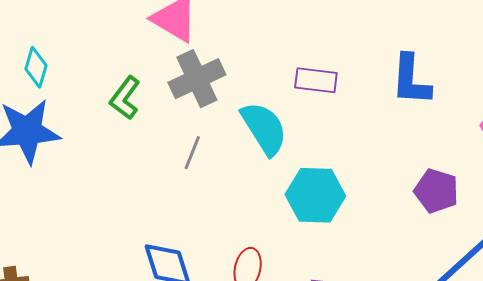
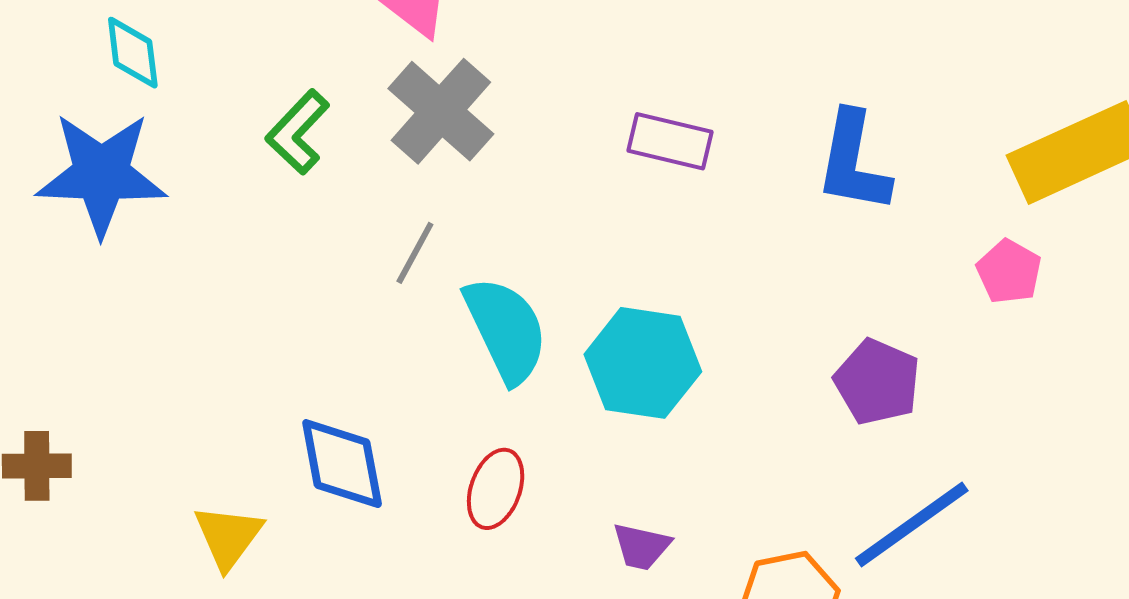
cyan diamond: (36, 67) -> (133, 53), turned -30
gray cross: (197, 79) -> (441, 111), turned -30
cyan semicircle: (264, 128) -> (506, 330), moved

